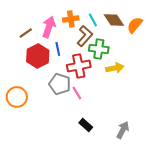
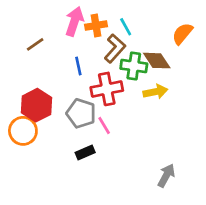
brown diamond: (114, 20) -> (157, 61), moved
pink arrow: (49, 27) -> (74, 21), moved
red hexagon: (38, 56) -> (36, 105), moved
black rectangle: (86, 125) -> (85, 153), moved, turned -64

